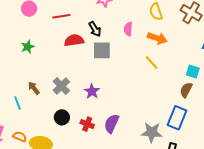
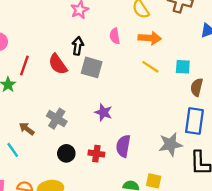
red line: (61, 16) -> (24, 66), moved, turned -48
black arrow: (95, 29) -> (78, 46), turned -126
red semicircle: (74, 40) -> (58, 64), turned -102
gray square: (102, 50) -> (92, 67), turned 30
cyan square: (193, 72) -> (183, 67), moved
purple star: (92, 91) -> (103, 112), moved

